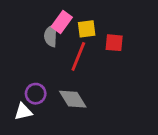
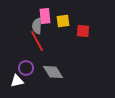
pink rectangle: (62, 22) -> (45, 16), turned -42
red line: (78, 56) -> (37, 41), moved, turned -50

